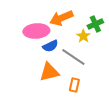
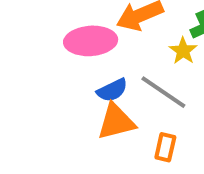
blue semicircle: (50, 46) -> (112, 90), moved

